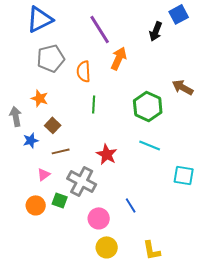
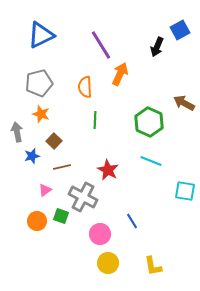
gray pentagon: (51, 58) -> (39, 83), moved

